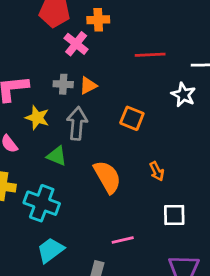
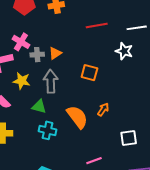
pink cross: (76, 44) -> (21, 42), moved
orange arrow: (157, 171) -> (103, 109), moved, turned -112
cyan cross: (42, 203) -> (47, 130), moved, size x0.7

